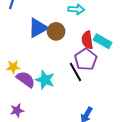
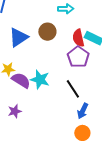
blue triangle: (38, 28) -> (18, 37), moved
black line: (75, 72) -> (73, 89), moved

